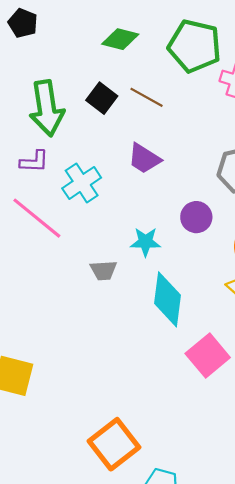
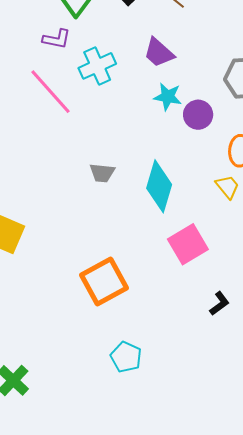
cyan star: (146, 242) -> (168, 97), moved
gray trapezoid: (104, 270) -> (102, 173), moved
orange square: (114, 444) -> (104, 282), moved

